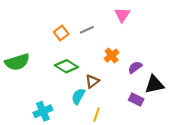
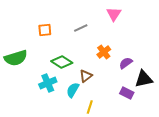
orange square: (61, 33) -> (45, 30), moved, turned 32
cyan cross: (43, 111) -> (48, 83), moved

